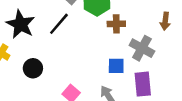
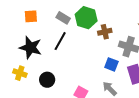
blue square: (116, 66) -> (111, 64), turned 32

